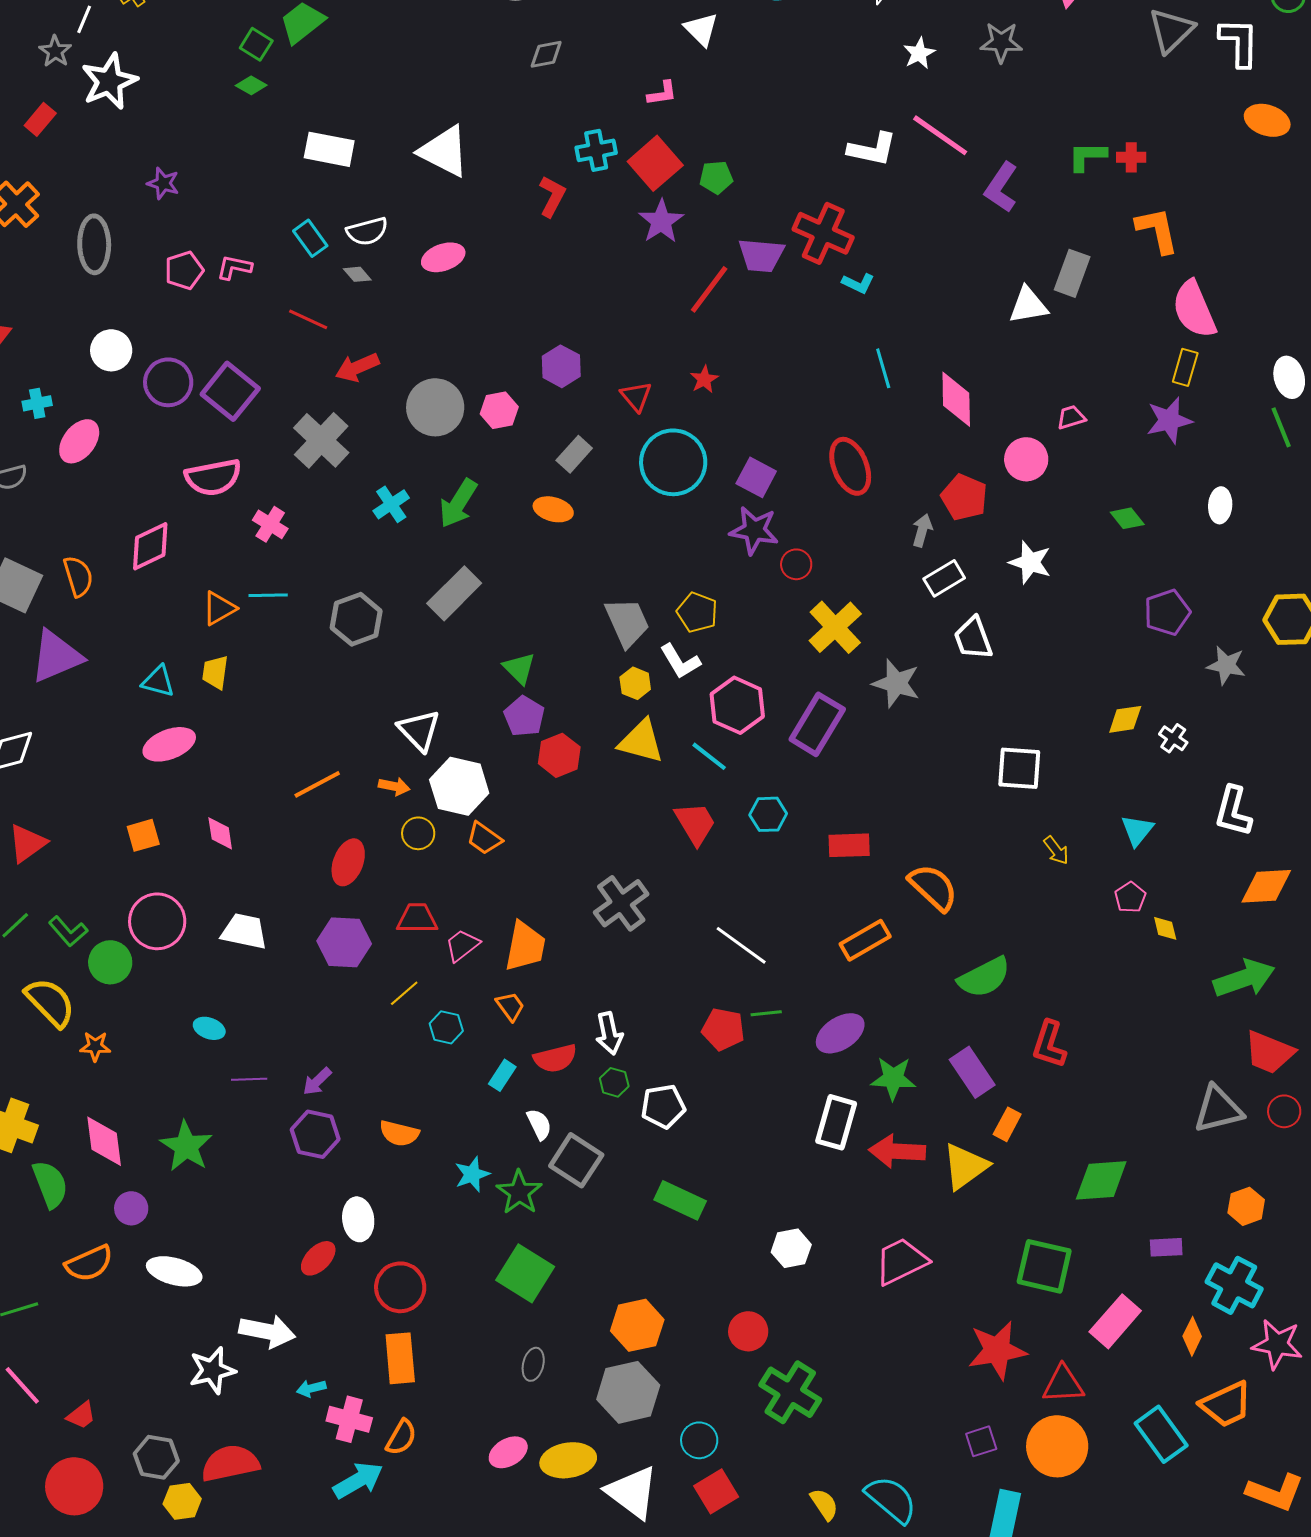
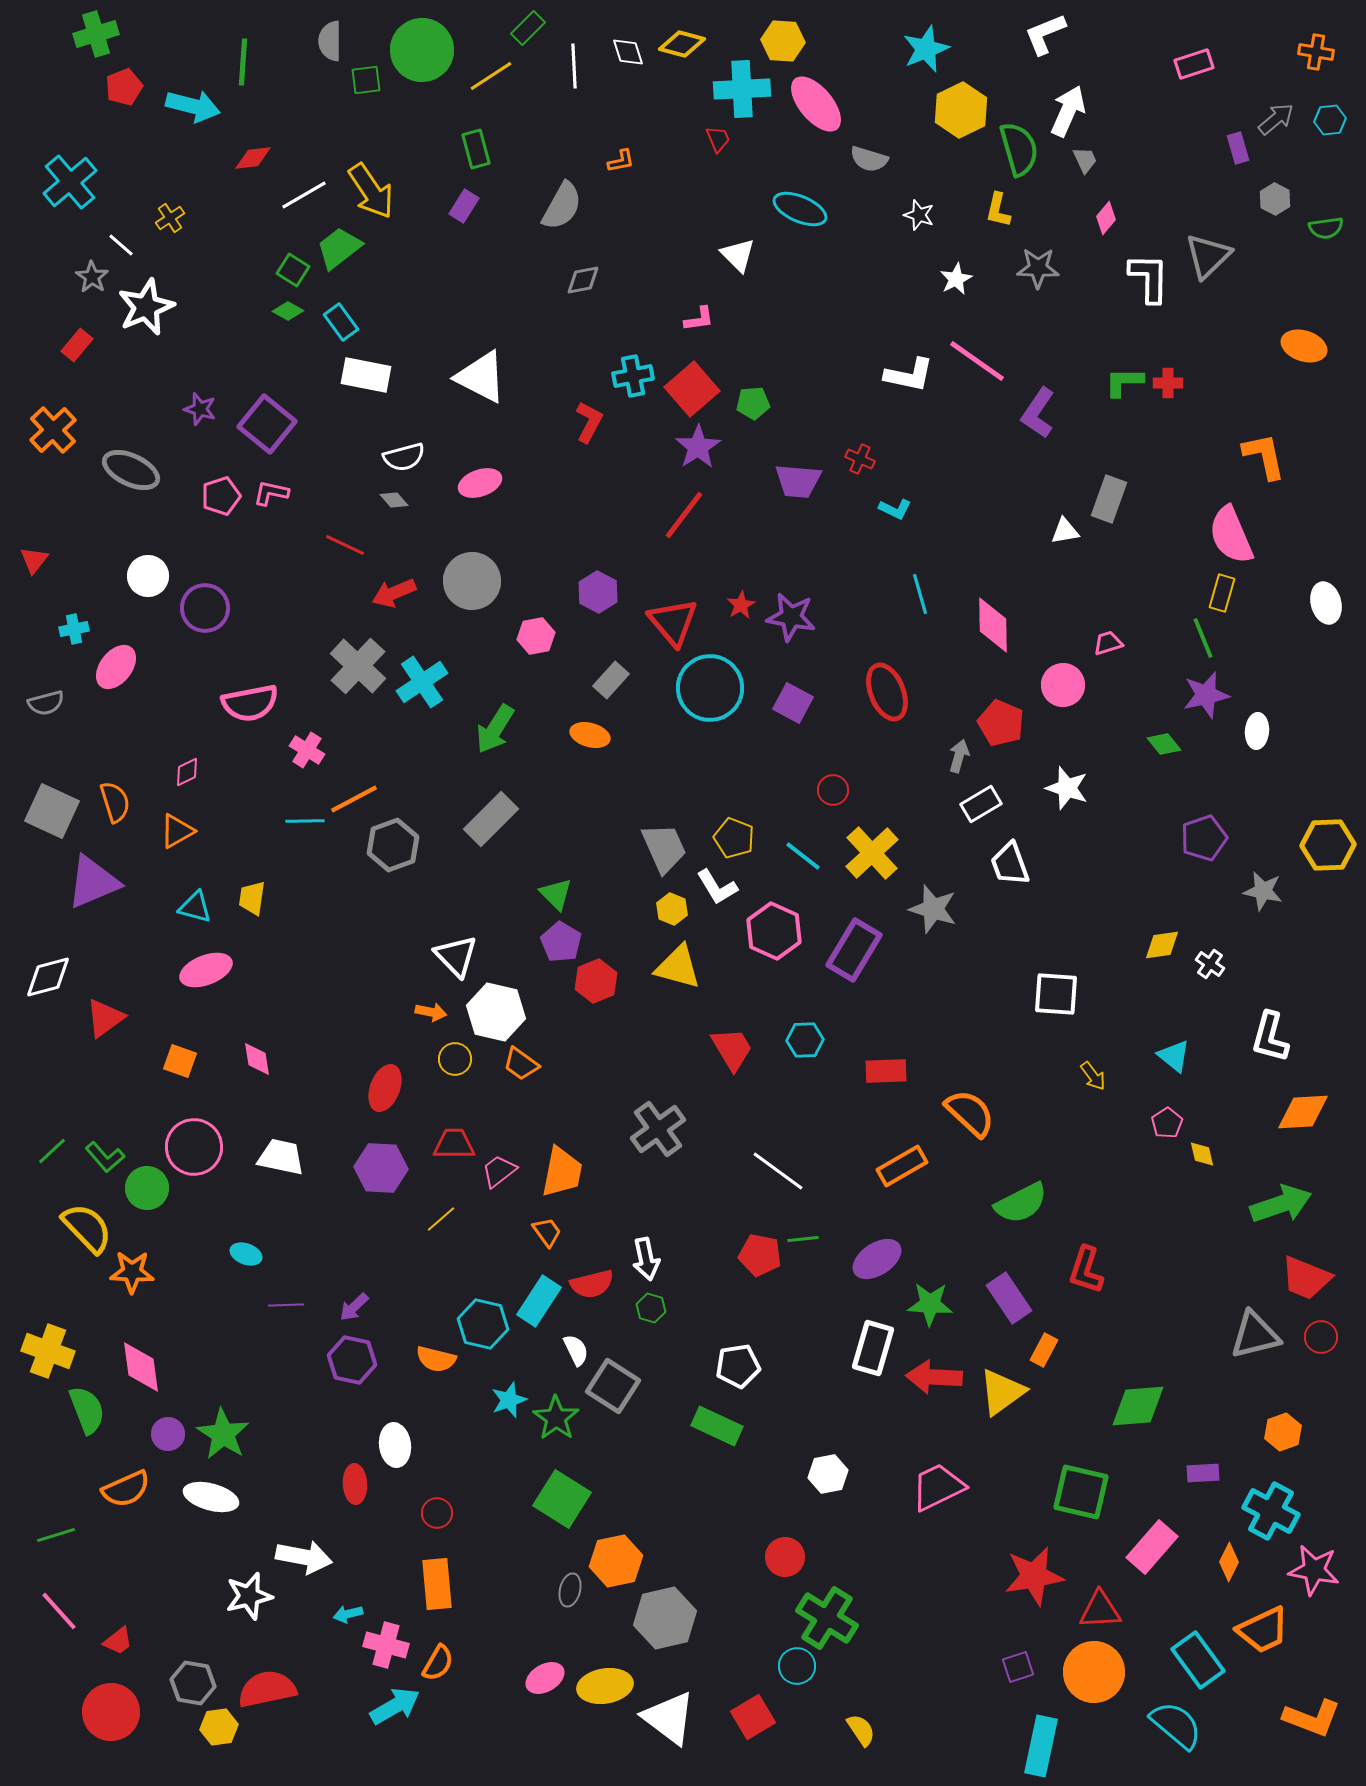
white line: (84, 19) -> (121, 245), turned -72
white L-shape: (1239, 42) -> (1149, 278), moved
orange L-shape: (1157, 230) -> (1264, 456), moved
red cross: (823, 233) -> (860, 459), size x0.5
cyan rectangle: (310, 238) -> (341, 322), moved
gray ellipse: (94, 244) -> (131, 470), turned -64
red line: (709, 289) -> (684, 515), moved
white triangle: (1028, 305) -> (1065, 531), size x0.7
purple square: (230, 391) -> (267, 424), moved
red triangle: (636, 396) -> (673, 622), size x1.6
gray circle: (435, 407) -> (472, 581), moved
purple star: (1169, 420) -> (1206, 695), moved
green line: (1281, 427) -> (1203, 638), moved
cyan cross: (391, 504) -> (422, 682), moved, size x1.4
purple star: (754, 530) -> (791, 617), moved
pink diamond: (150, 546) -> (187, 772), size x0.6
orange triangle: (219, 608) -> (177, 831), moved
cyan line: (709, 756) -> (803, 856), moved
orange line: (317, 784) -> (354, 799), moved
cyan triangle: (1137, 830) -> (1174, 1056), turned -30
orange square: (143, 835) -> (180, 1061), turned 36
red triangle: (27, 843) -> (105, 1018), moved
cyan hexagon: (446, 1027) -> (483, 1324), moved, size x1.5
orange star: (95, 1046) -> (132, 1272), size x1.4
cyan rectangle: (502, 1075) -> (539, 1301), size x1.6
white pentagon: (663, 1106) -> (738, 1366), moved
green star: (186, 1146) -> (223, 1434), moved
red ellipse: (318, 1258) -> (355, 1484), turned -48
red circle: (400, 1287) -> (437, 1513), size x0.6
orange hexagon: (637, 1325) -> (616, 1561), moved
cyan circle: (699, 1440) -> (797, 1666), moved
cyan semicircle: (891, 1499) -> (1176, 1725), moved

